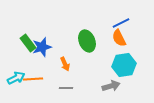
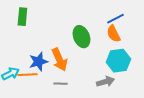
green rectangle: (28, 43) -> (22, 17), moved, turned 42
blue star: (42, 47) -> (38, 62), moved
orange arrow: (65, 64) -> (59, 60), size x1.6

